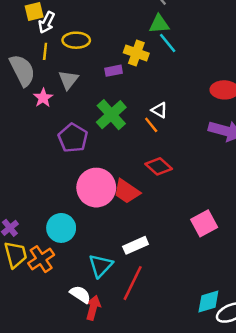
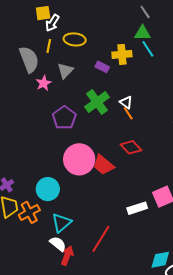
yellow cross: (136, 53) -> (122, 54), turned -30
purple rectangle: (114, 71) -> (102, 67), turned 32
white triangle: (159, 110) -> (126, 102), moved
white rectangle: (136, 245) -> (137, 208), moved
cyan triangle: (101, 266) -> (61, 223), moved

